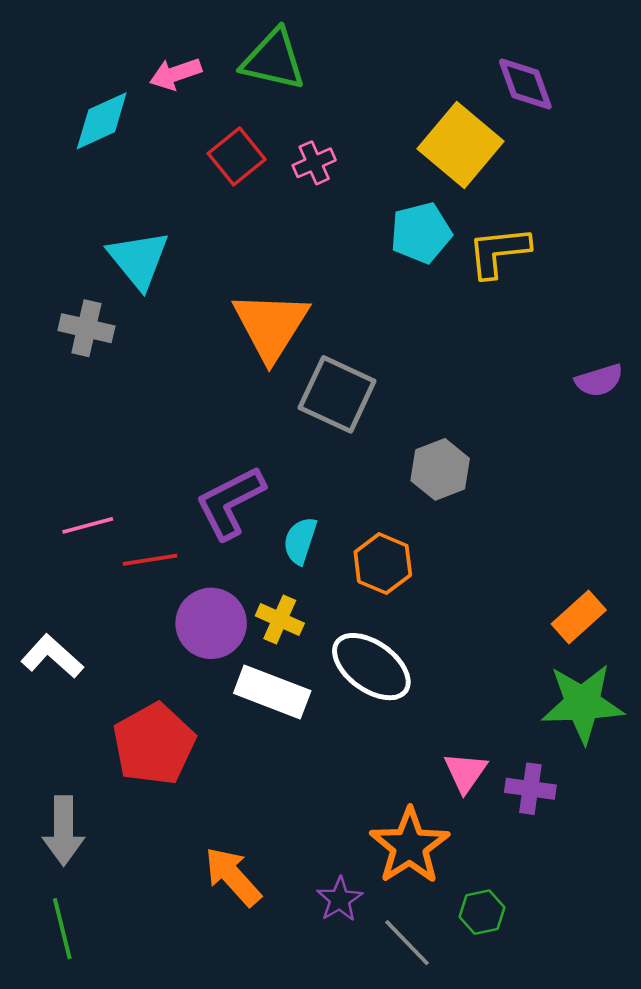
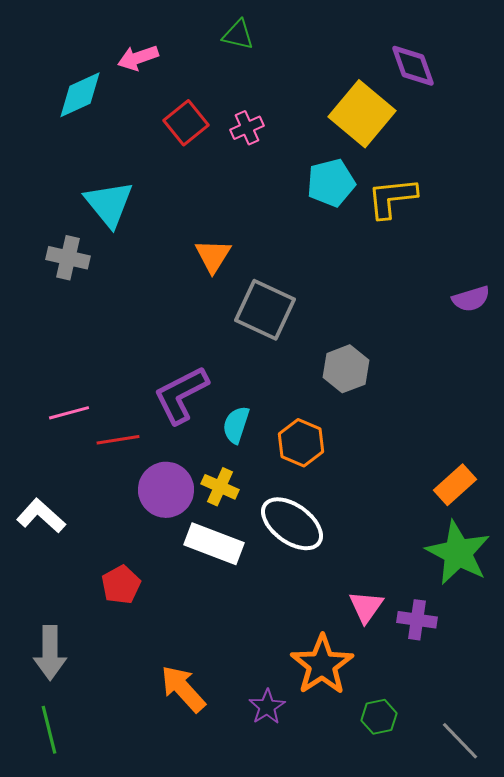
green triangle: (273, 60) -> (238, 35), moved, size x0.6
orange triangle: (271, 326) -> (213, 256), size x0.6
green star: (583, 703) -> (458, 553), turned 30
red pentagon: (154, 744) -> (121, 585), size x0.6
gray line: (407, 943) -> (460, 741), moved

